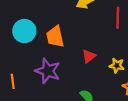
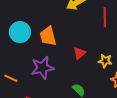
purple star: (48, 71) -> (42, 68), turned -30
orange line: (13, 81) -> (11, 78), turned -56

